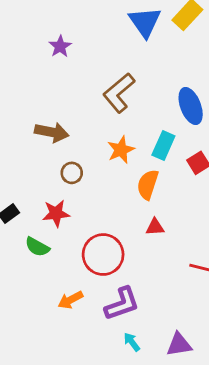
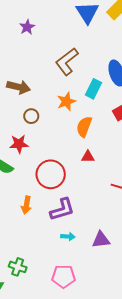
cyan rectangle: (163, 145) -> (94, 89), moved
orange arrow: (70, 300) -> (26, 205), turned -54
cyan arrow: (132, 342) -> (68, 236), turned 128

